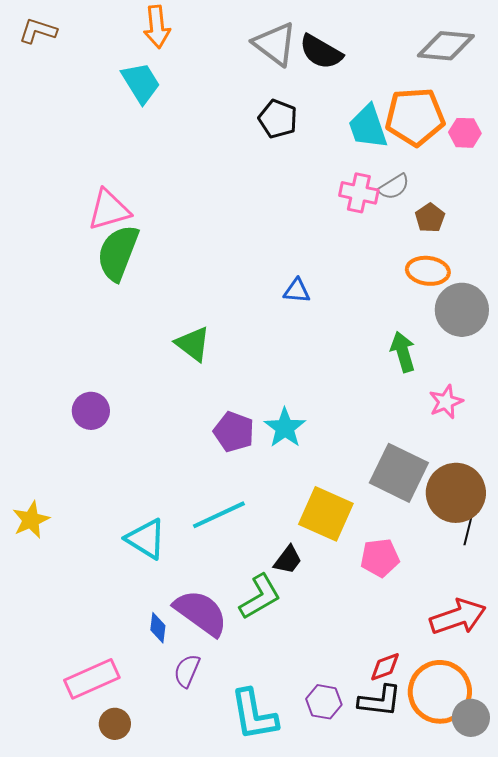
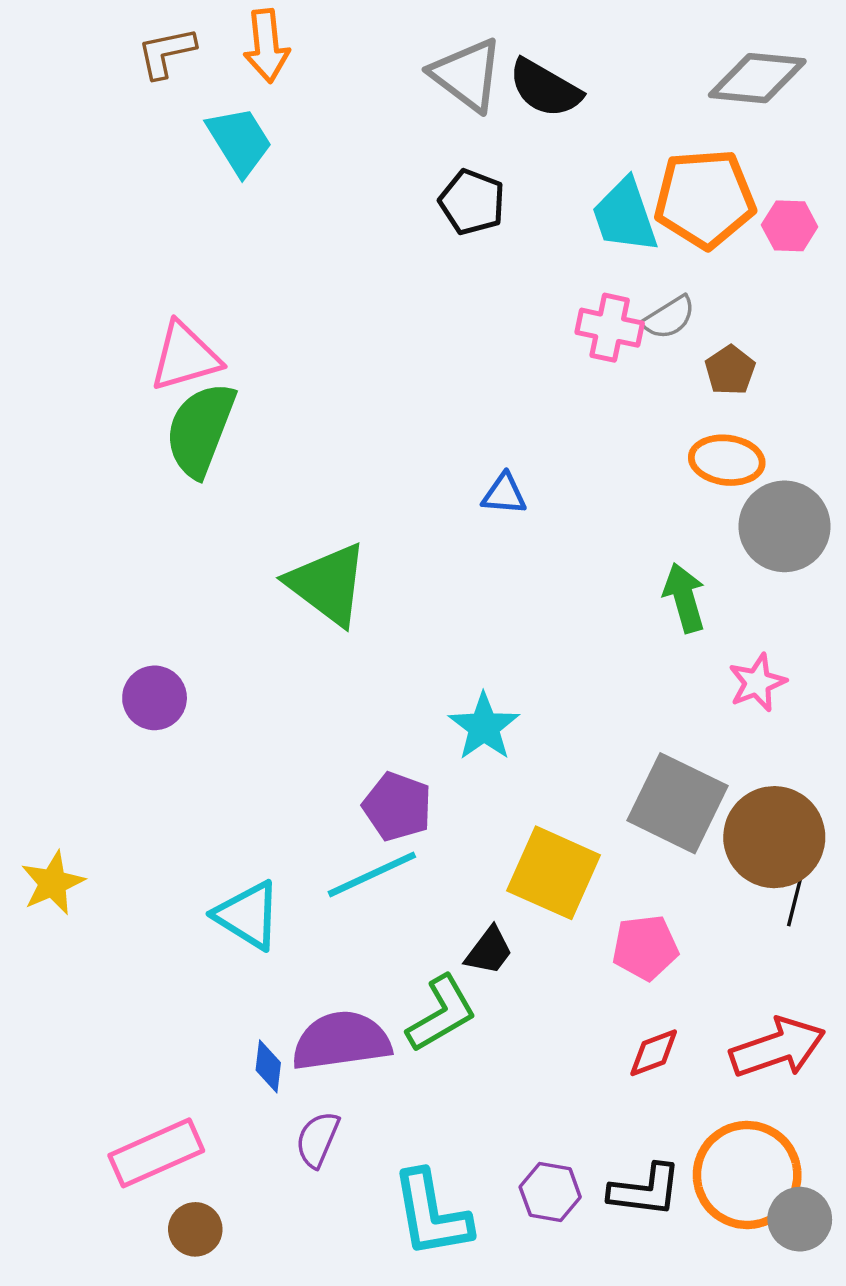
brown L-shape: (38, 31) -> (166, 53), moved, turned -30
green triangle: (193, 344) -> (328, 584), size x1.4
purple pentagon: (234, 432) -> (397, 807), moved
purple semicircle: (201, 613) -> (341, 1041), turned -44
red diamond: (385, 667) -> (654, 1053), moved

